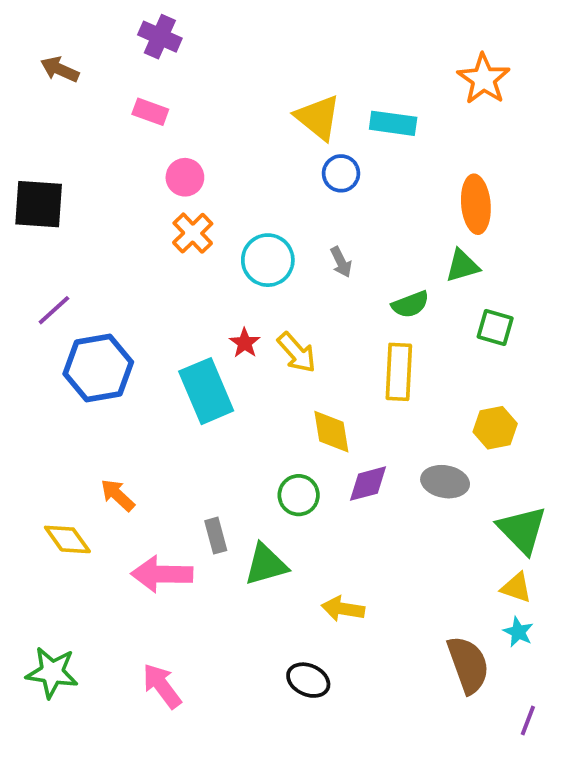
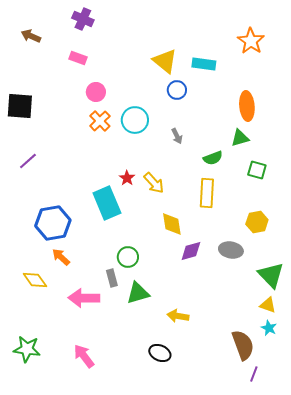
cyan circle: (268, 260) -> (135, 120), moved
blue hexagon: (98, 368) -> (53, 223), moved
green circle: (299, 495) -> (128, 257), moved
purple line: (528, 721) -> (254, 374), moved

